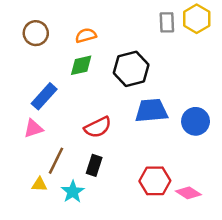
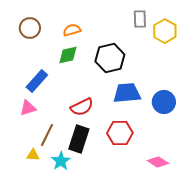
yellow hexagon: (197, 19) -> (165, 31), moved
black rectangle: (94, 165) -> (79, 139), size x1.5
red hexagon: (155, 181) -> (120, 133), moved

